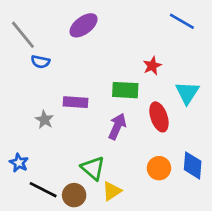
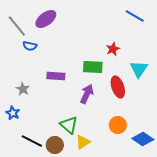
purple ellipse: (84, 25) -> (46, 19), moved
gray star: (44, 120) -> (23, 89), moved
blue star: (19, 163) -> (13, 113), moved
blue diamond: (193, 165) -> (143, 139), moved, turned -60

